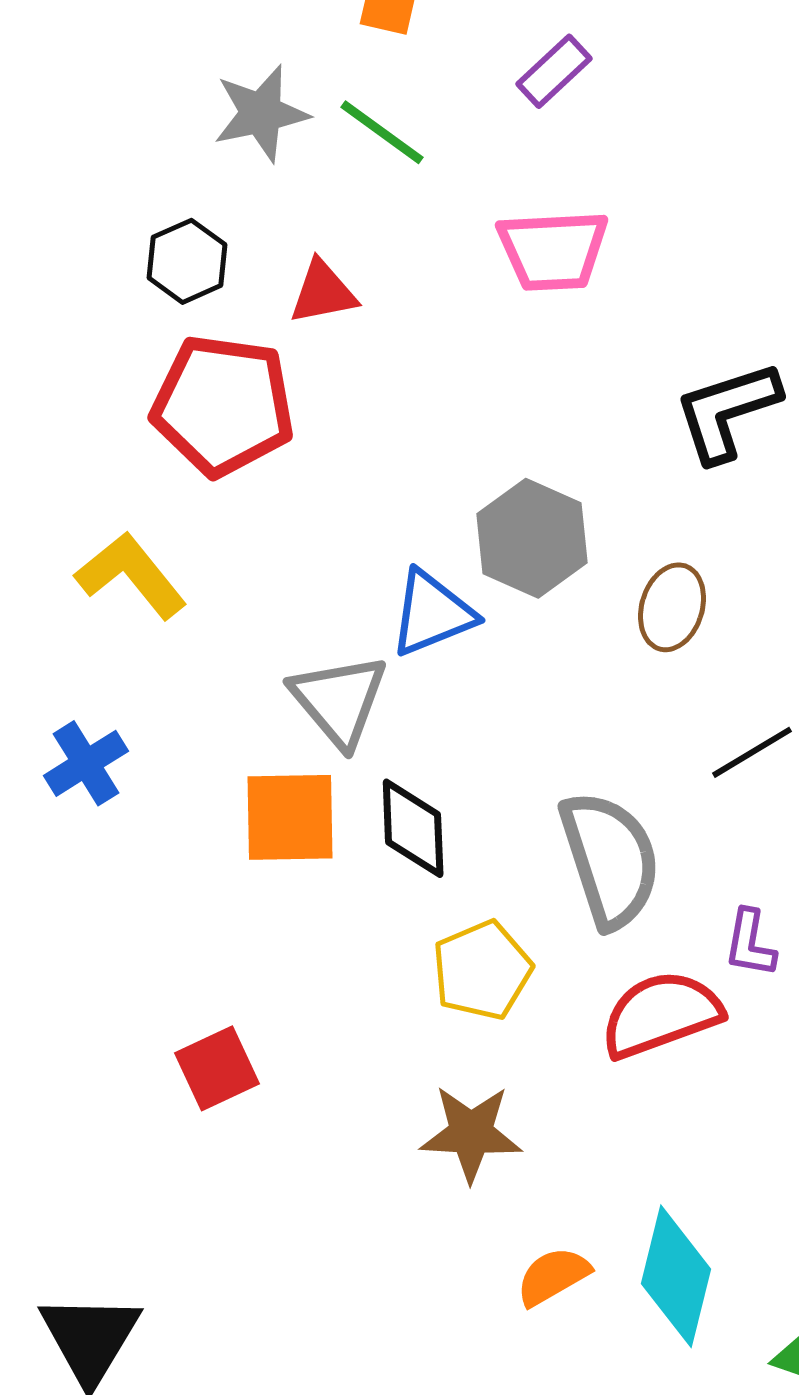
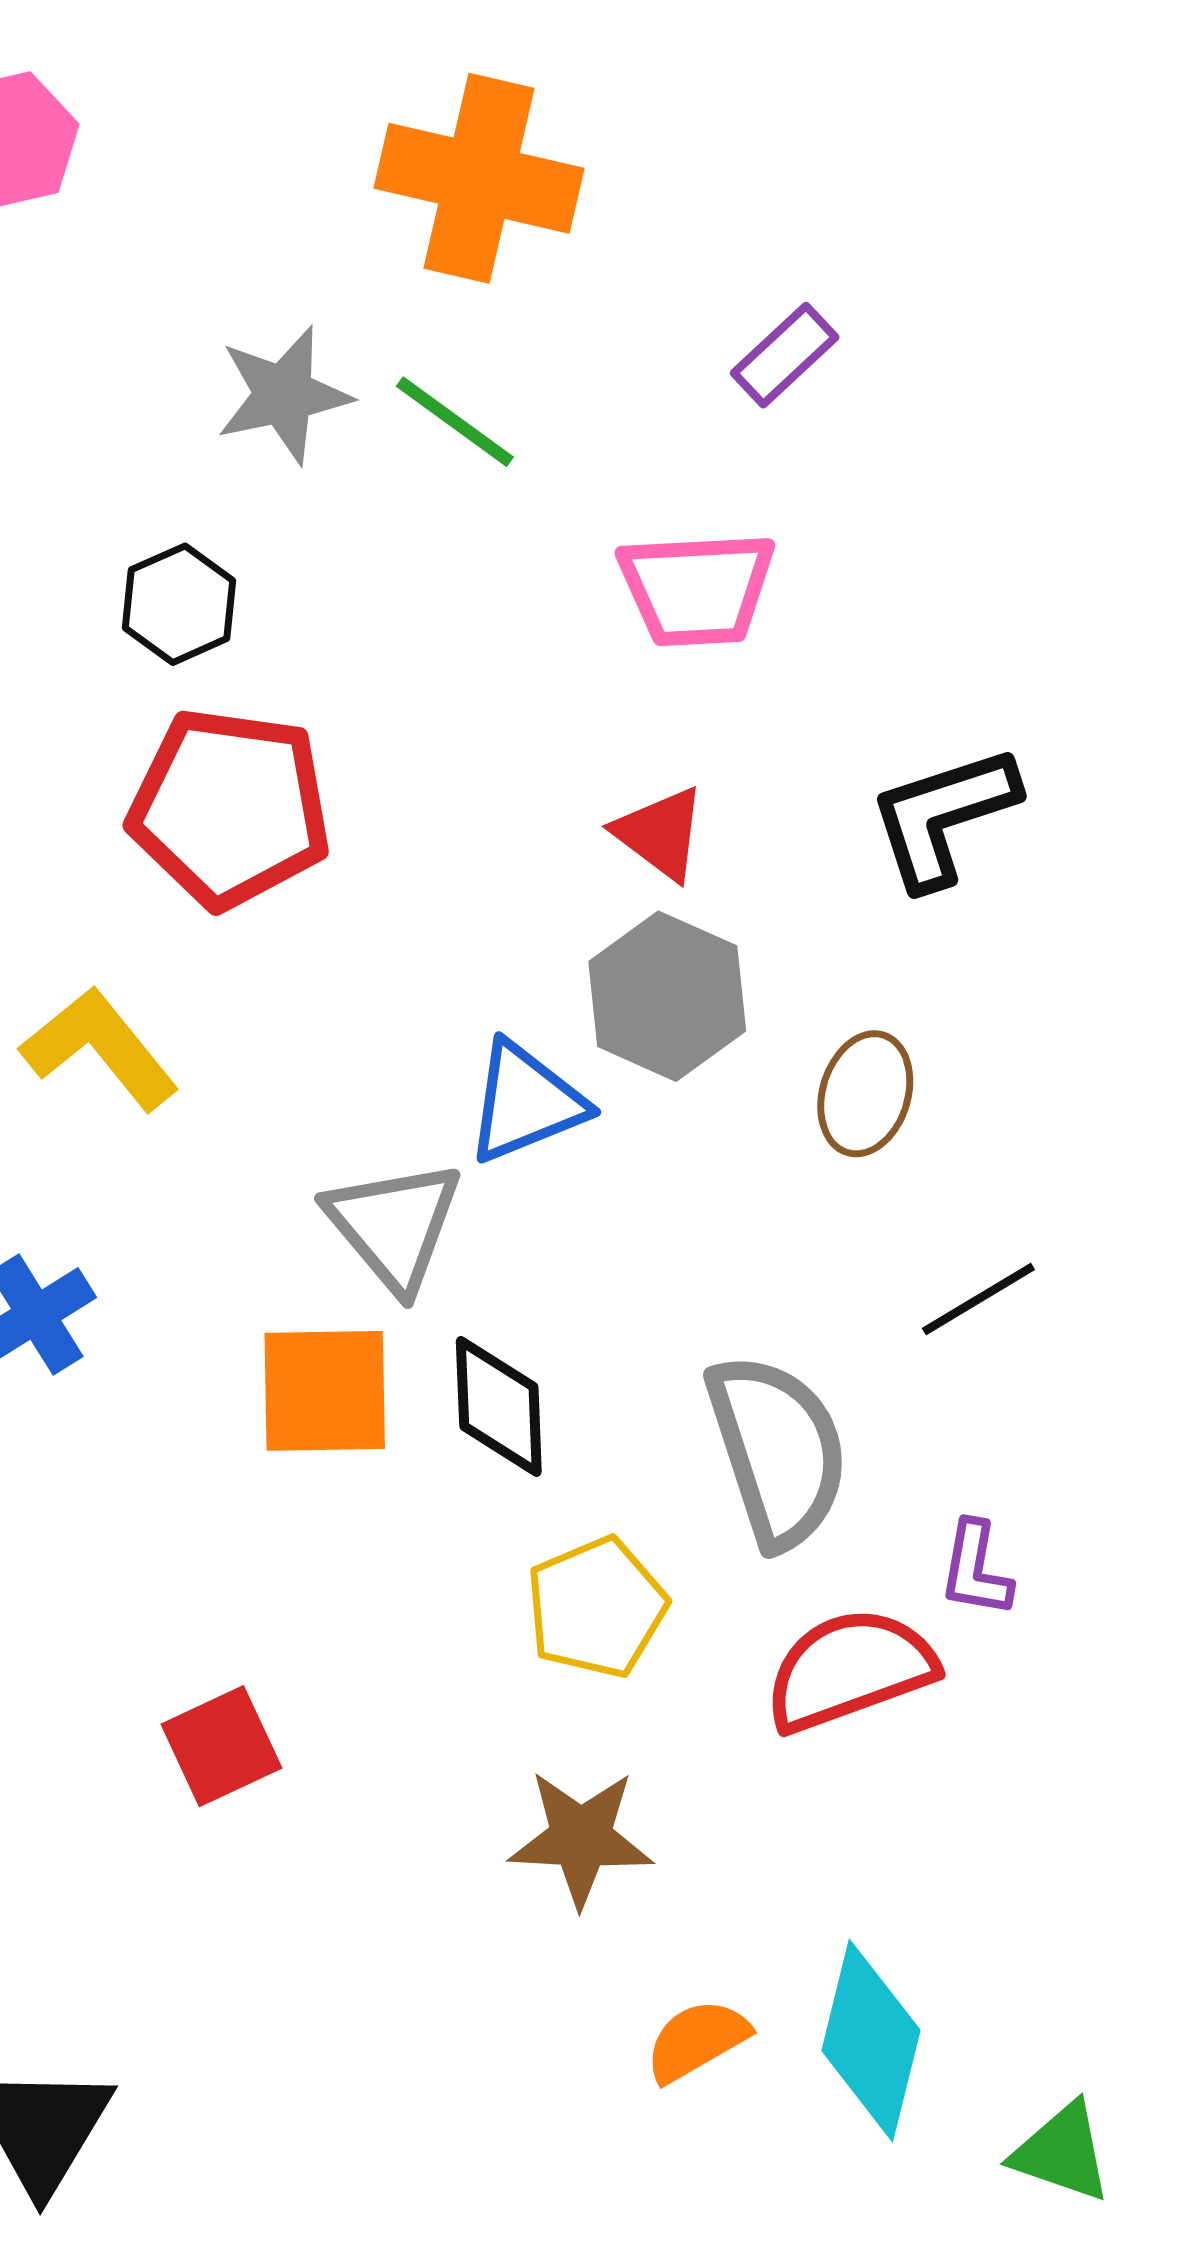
purple rectangle: (554, 71) -> (785, 355), moved
red triangle: (323, 292) -> (660, 833), moved, turned 48

